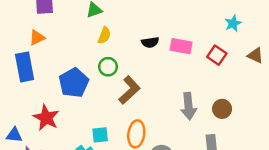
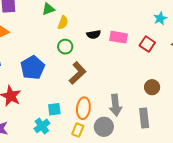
yellow semicircle: (104, 35) -> (63, 23), moved
green circle: (108, 67) -> (65, 47), moved
gray arrow: (189, 106) -> (116, 105), moved

